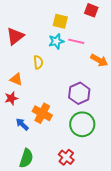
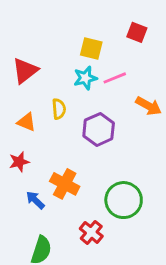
pink line: (76, 41) -> (115, 78), turned -35
orange triangle: (16, 79) -> (26, 122), moved
purple hexagon: (79, 93) -> (99, 129), moved
red cross: (66, 157) -> (91, 232), moved

